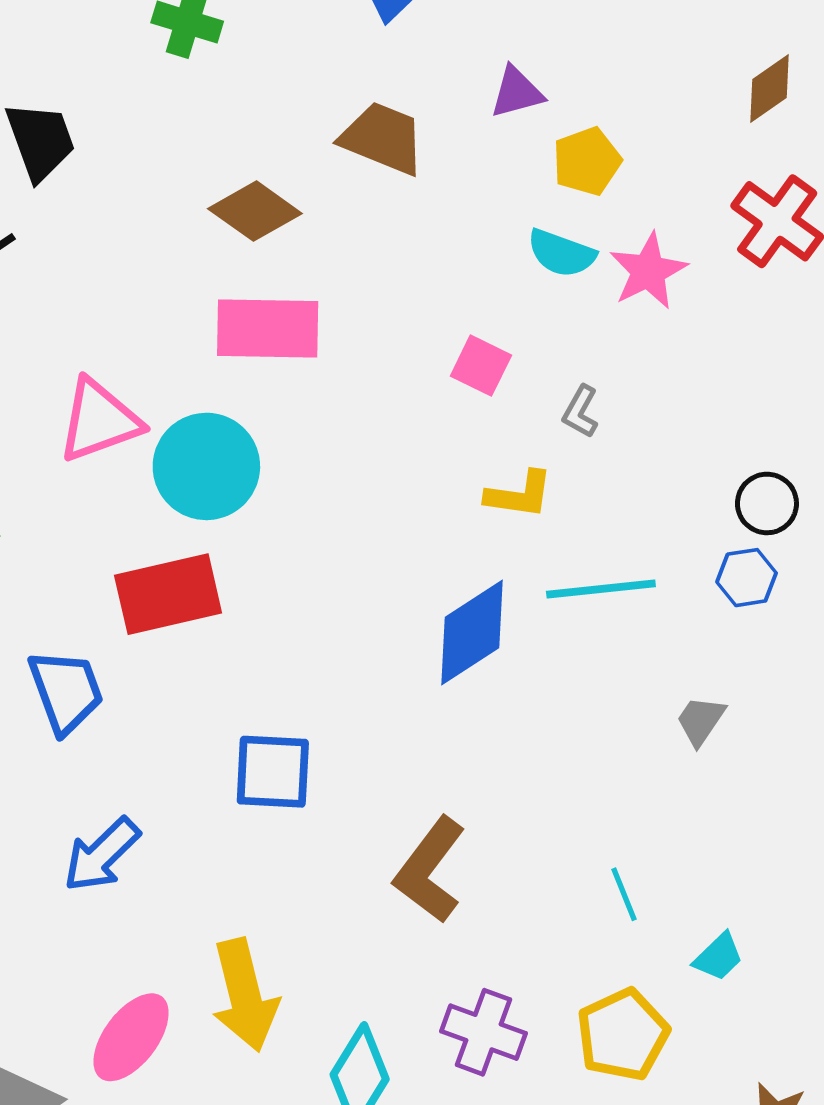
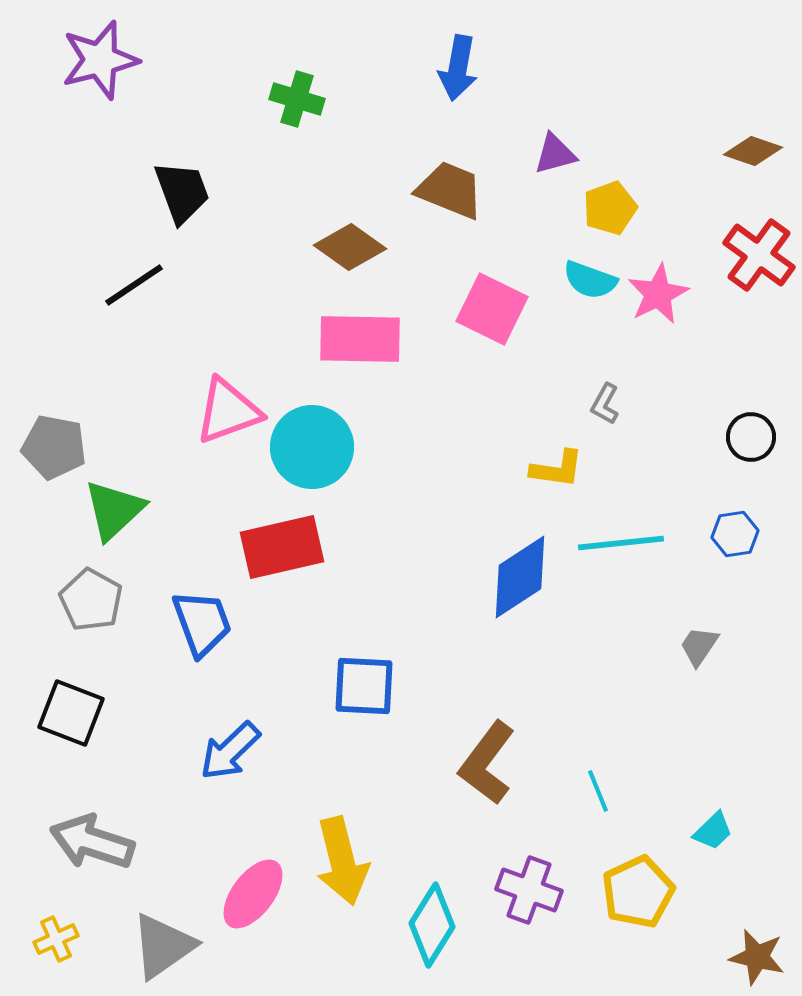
brown diamond: (770, 88) -> (753, 151), turned 54
pink square: (481, 366) -> (492, 309), moved, size x1.5
black circle: (767, 503) -> (751, 437), moved
cyan line: (624, 894) -> (598, 791), moved

